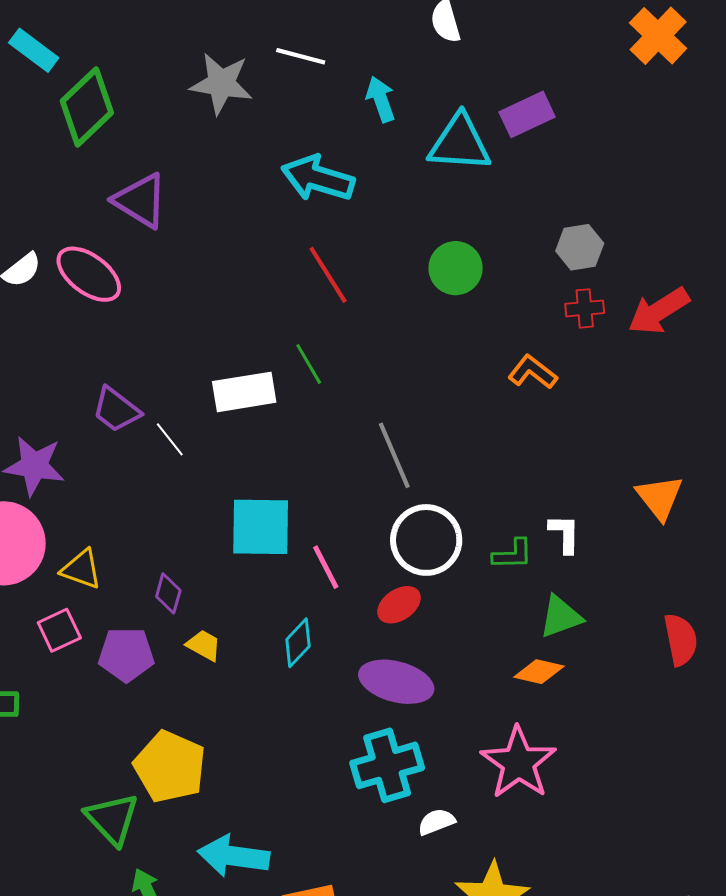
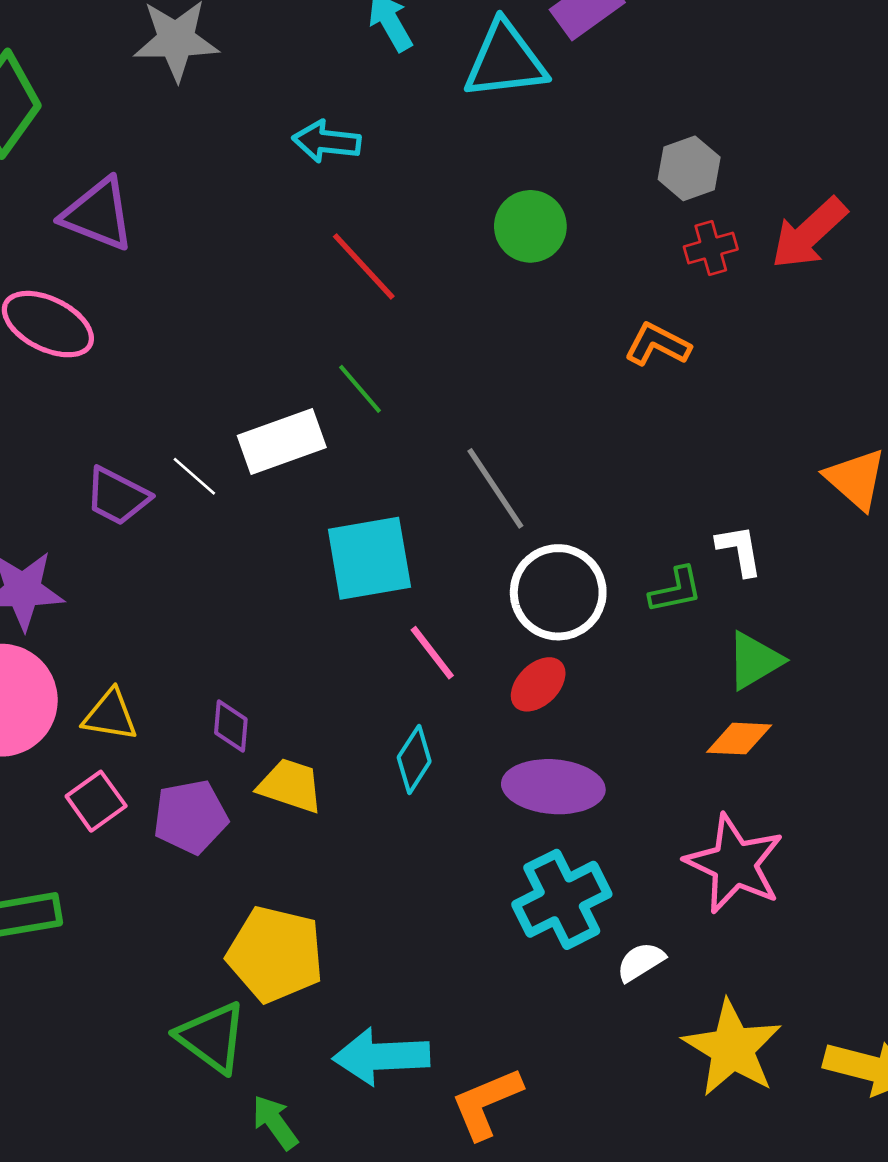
cyan arrow: (318, 178) -> (327, 141), size x0.7
white line: (170, 439) -> (194, 476), moved
cyan square: (261, 527) -> (369, 558), moved
yellow trapezoid: (204, 645) -> (290, 786), size x1.4

